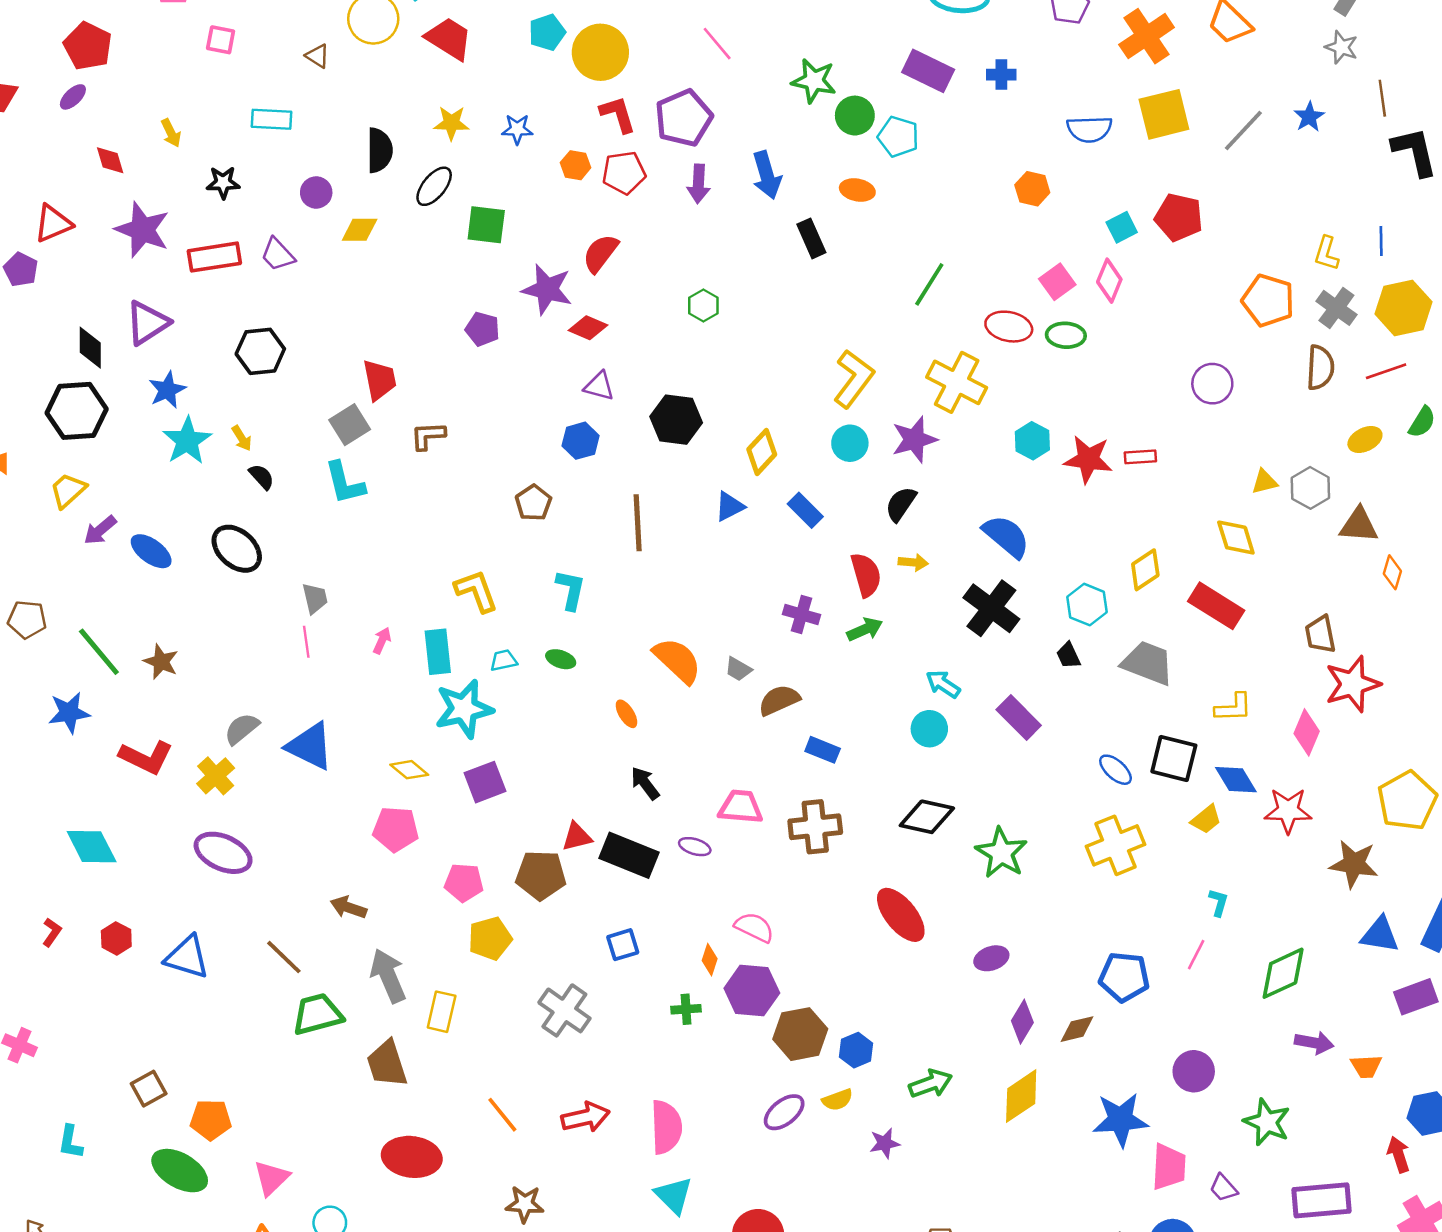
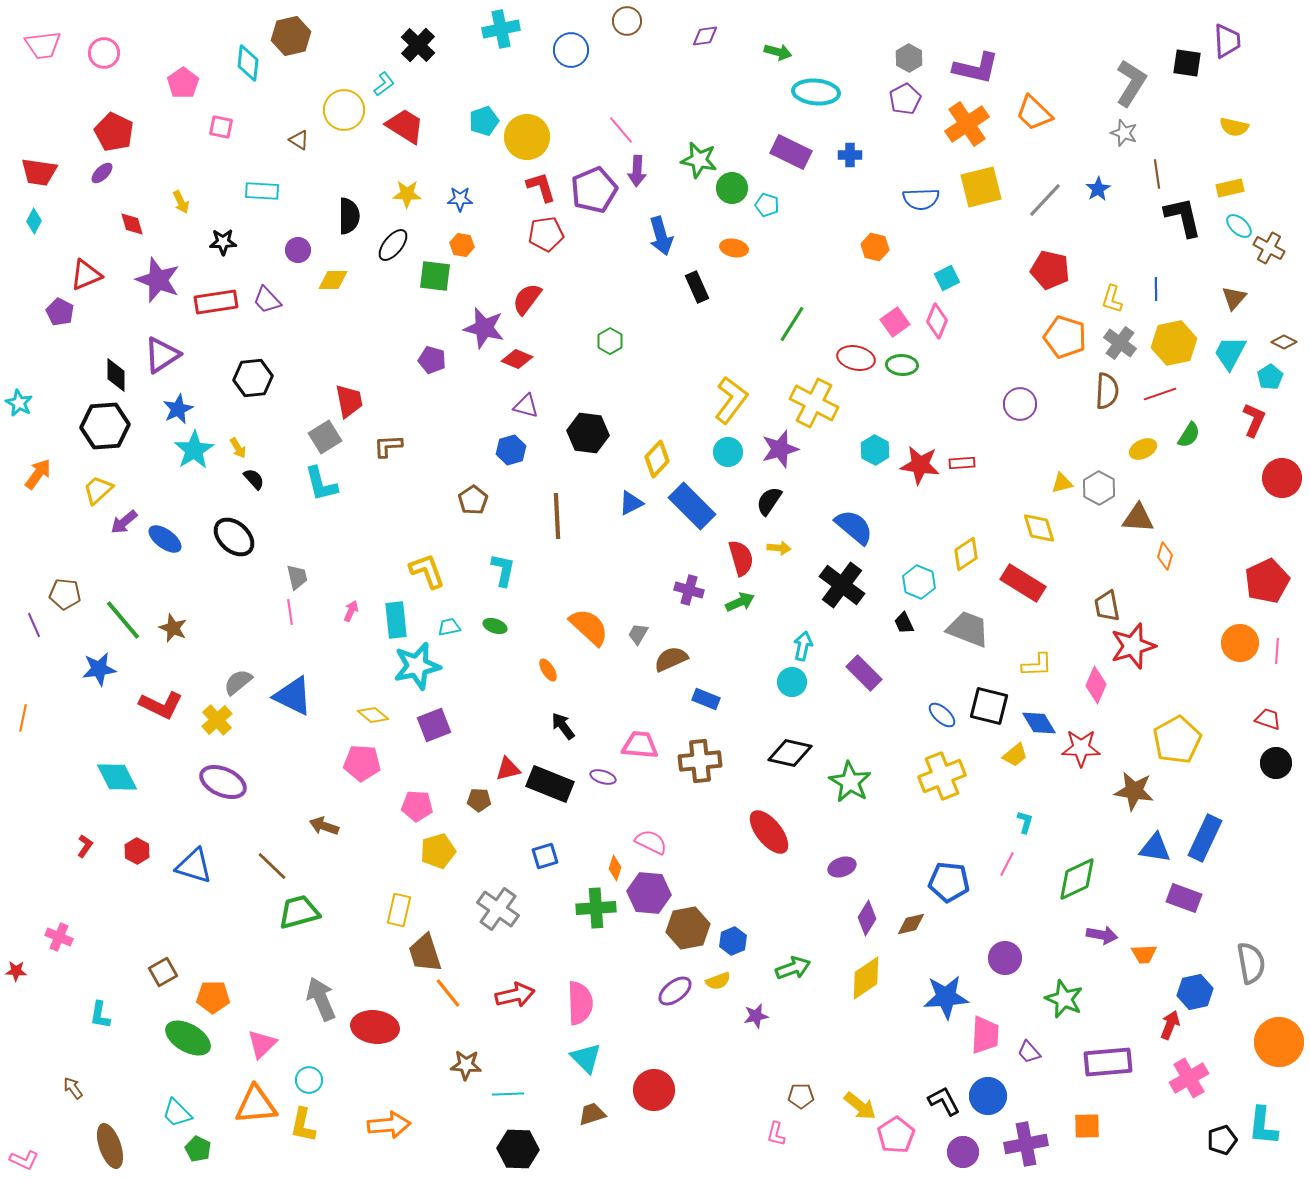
cyan pentagon: (898, 137) -> (767, 205), size x0.7
orange hexagon: (576, 165) -> (462, 245), moved
purple arrow: (698, 184) -> (637, 171), moved
red pentagon: (1179, 217) -> (1050, 270), moved
blue rectangle: (805, 510) -> (692, 506), size x1.6
gray trapezoid: (738, 669) -> (638, 634), turned 90
cyan arrow: (943, 684) -> (803, 646), turned 68
brown pentagon: (541, 875) -> (479, 800), size x0.6
gray arrow: (388, 976) -> (321, 999), moved
purple rectangle: (1416, 997) -> (1184, 898), turned 40
green cross: (686, 1009) -> (596, 908), size x1.6
brown trapezoid: (387, 1064) -> (425, 953), moved
red arrow: (1398, 1154) -> (1170, 1025), turned 40

